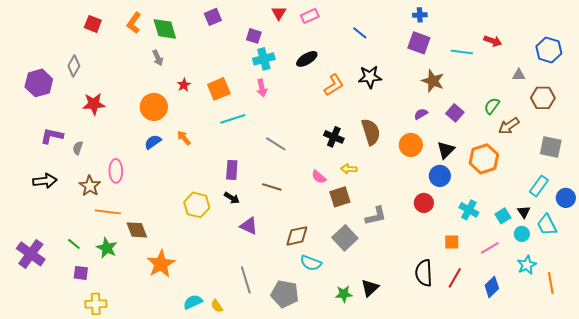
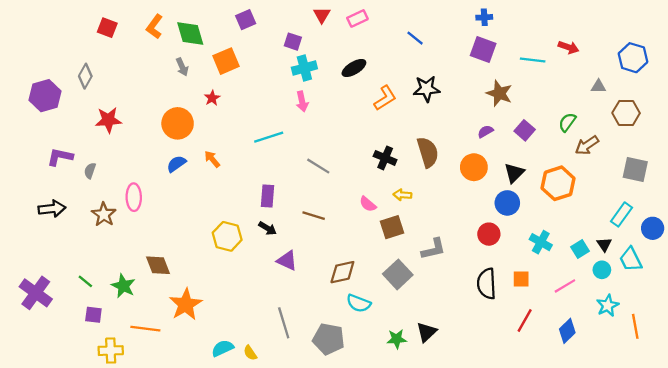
orange square: (219, 89) -> (226, 61), moved
orange line: (108, 212) -> (145, 329), moved
black semicircle: (424, 273) -> (487, 284), moved

